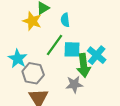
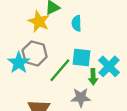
green line: (55, 45) -> (60, 70), moved
green arrow: (84, 65) -> (93, 77), size x0.6
gray hexagon: (33, 73) -> (35, 53), moved

